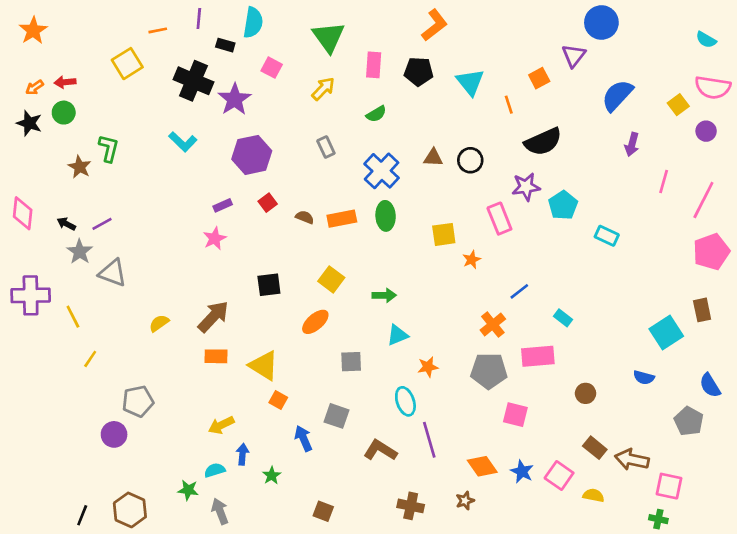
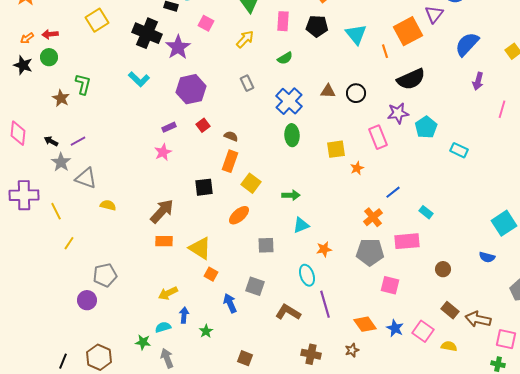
orange square: (539, 78) -> (408, 31), size x1.8
orange rectangle: (342, 219) -> (230, 161), moved, turned -60
yellow semicircle: (159, 323) -> (108, 205), moved, turned 49

